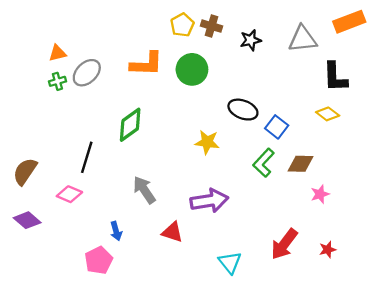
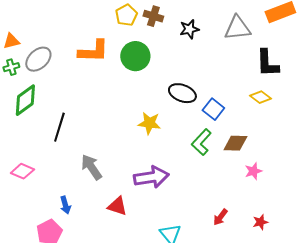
green diamond: (130, 125) -> (25, 100), moved
black line: (87, 157) -> (59, 127), moved
red arrow: (284, 244) -> (220, 217), size x0.6

